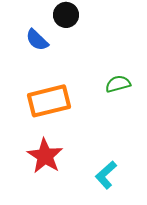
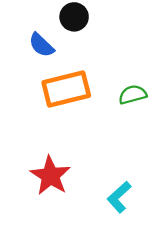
orange rectangle: (49, 101) -> (66, 89), moved

